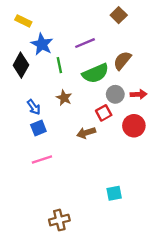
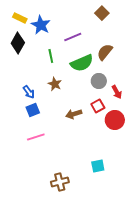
blue star: (42, 44) -> (41, 25), moved
black diamond: (21, 65) -> (18, 43), moved
red arrow: (139, 94) -> (117, 92), moved, turned 64
red square: (104, 113) -> (98, 106), moved
red circle: (134, 126) -> (115, 120), moved
brown cross: (59, 220) -> (60, 182), moved

